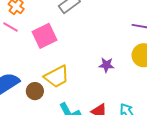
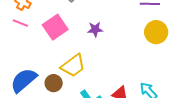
purple star: (106, 65) -> (95, 29), moved

